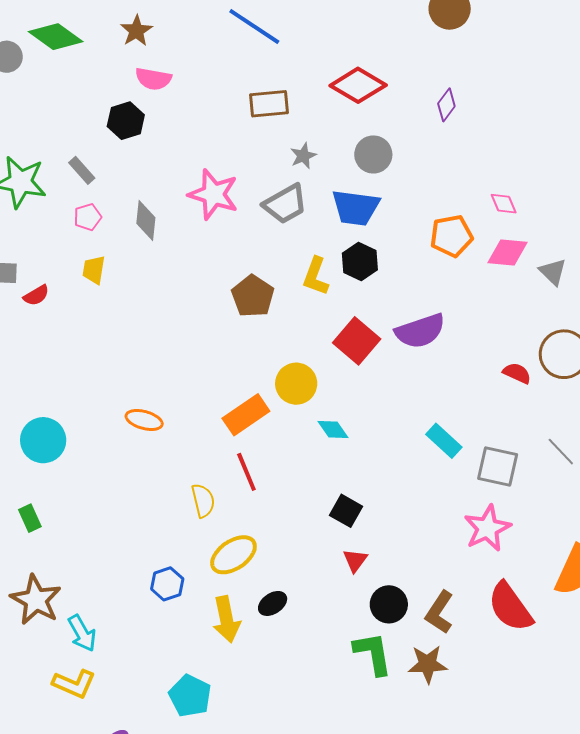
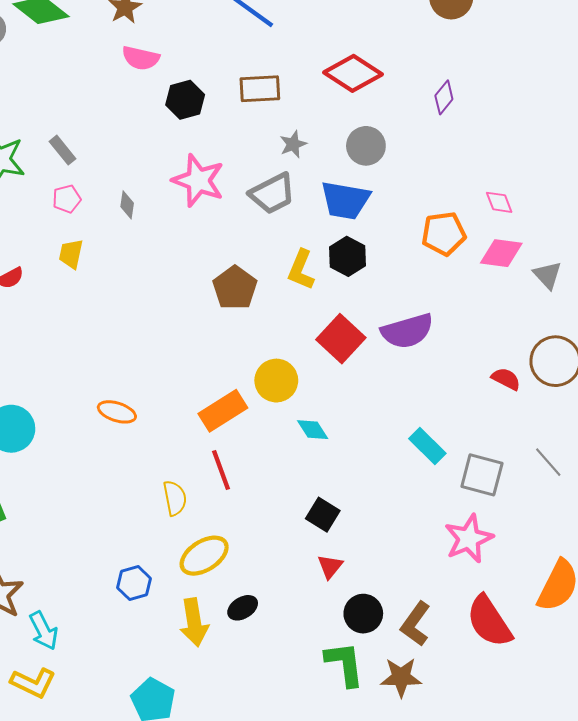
black hexagon: (126, 121) -> (185, 100), moved
gray diamond: (146, 221) -> (127, 205), size x0.7

